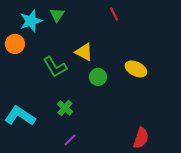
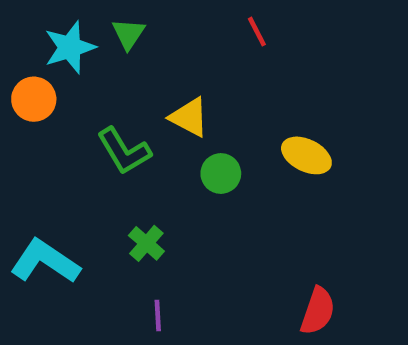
purple line: (70, 140) -> (158, 315), turned -48

